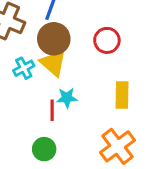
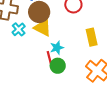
cyan cross: (24, 68) -> (19, 29), moved
green circle: (44, 149) -> (58, 66), moved

